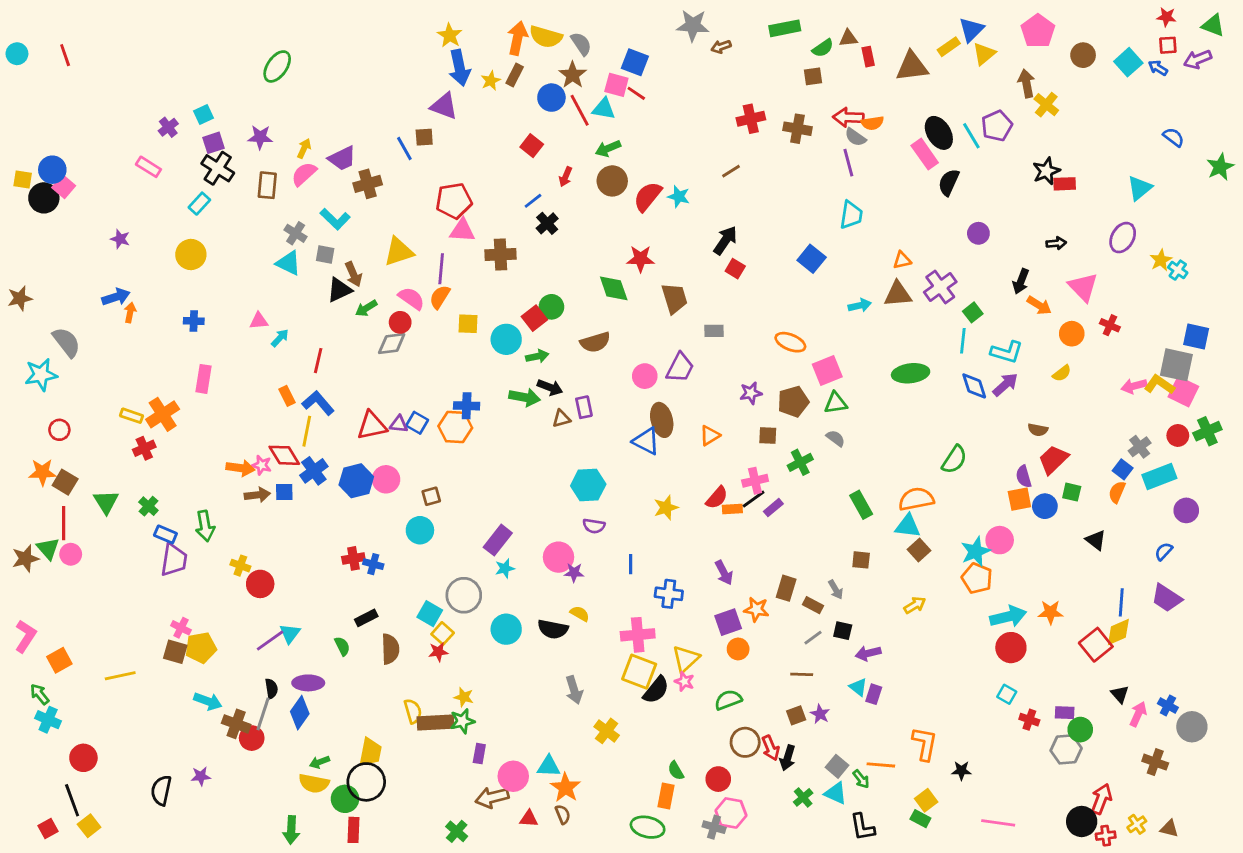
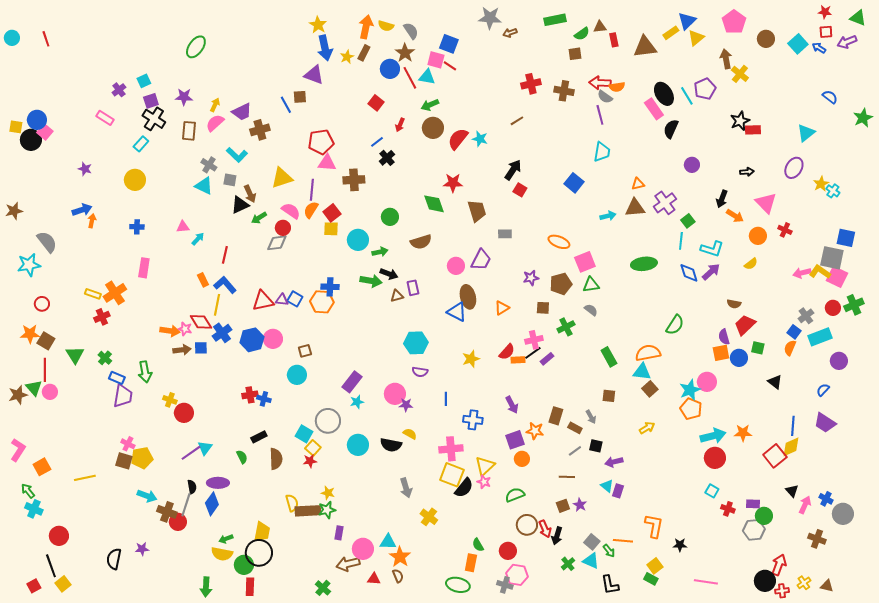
yellow semicircle: (546, 37) -> (386, 26), size x0.7
red square: (534, 318) -> (332, 213), moved

